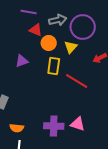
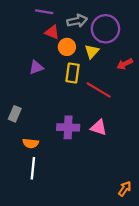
pink triangle: (78, 124) -> (99, 127), moved
purple cross: (54, 126) -> (68, 127), moved

